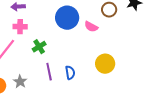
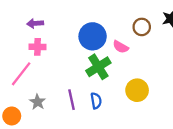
green cross: (39, 47) -> (98, 67), moved, size x1.5
gray star: (20, 82) -> (37, 102), moved

